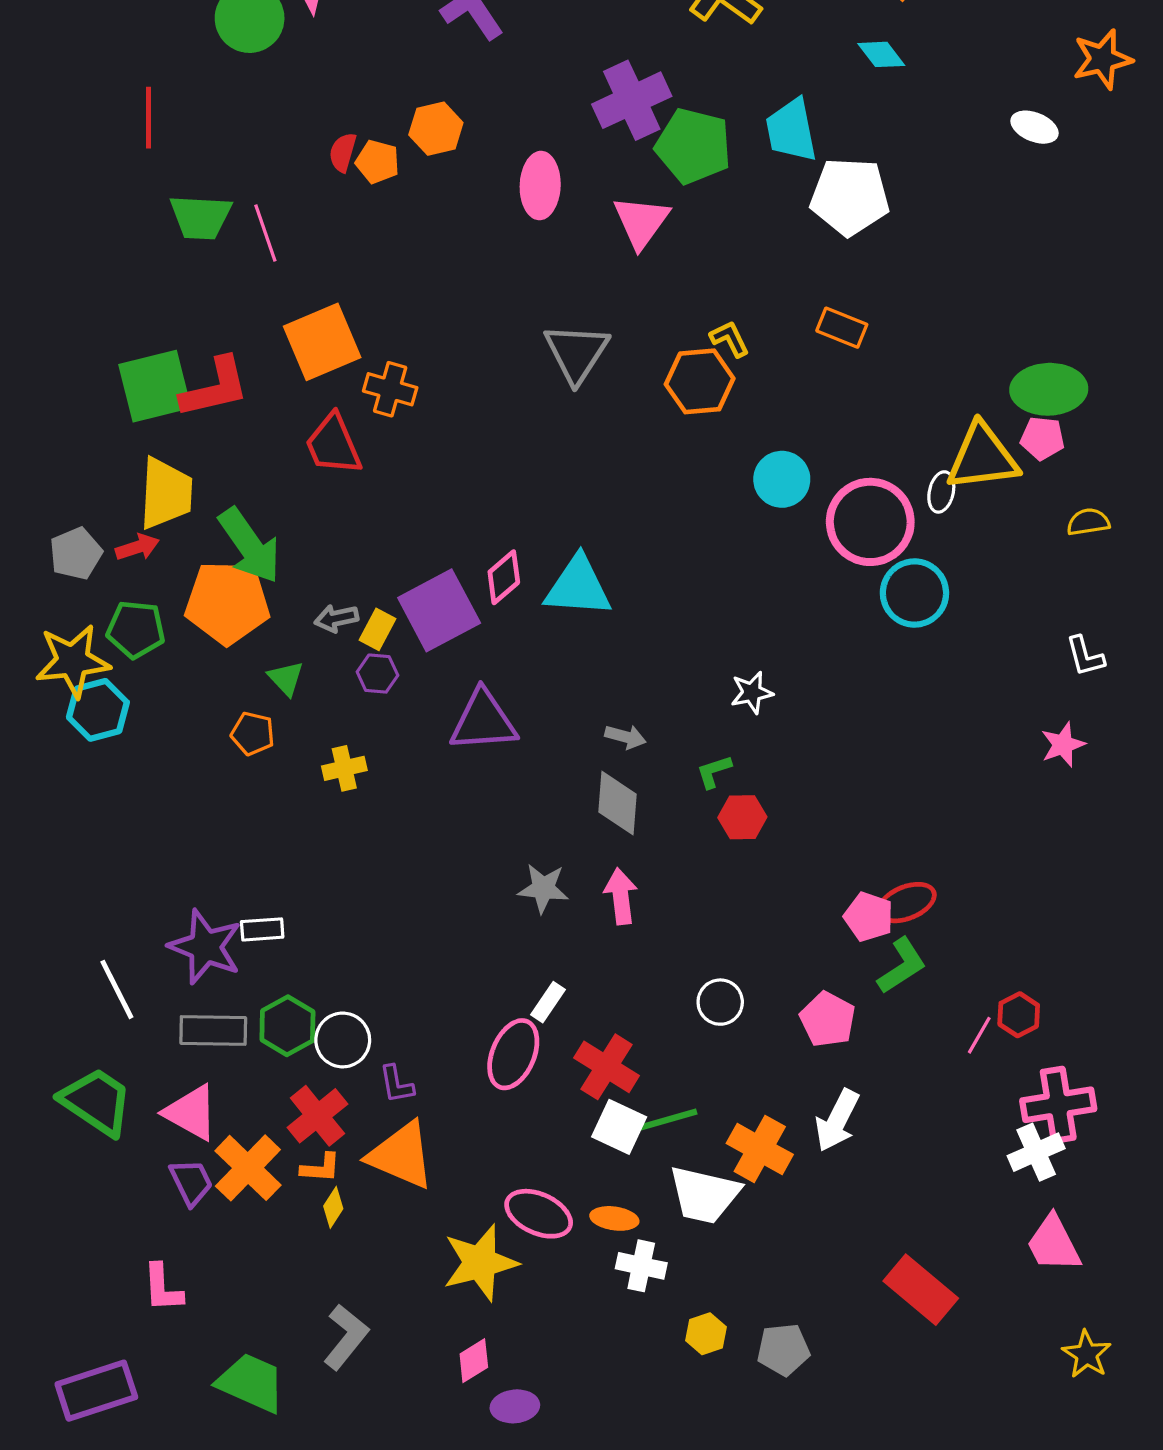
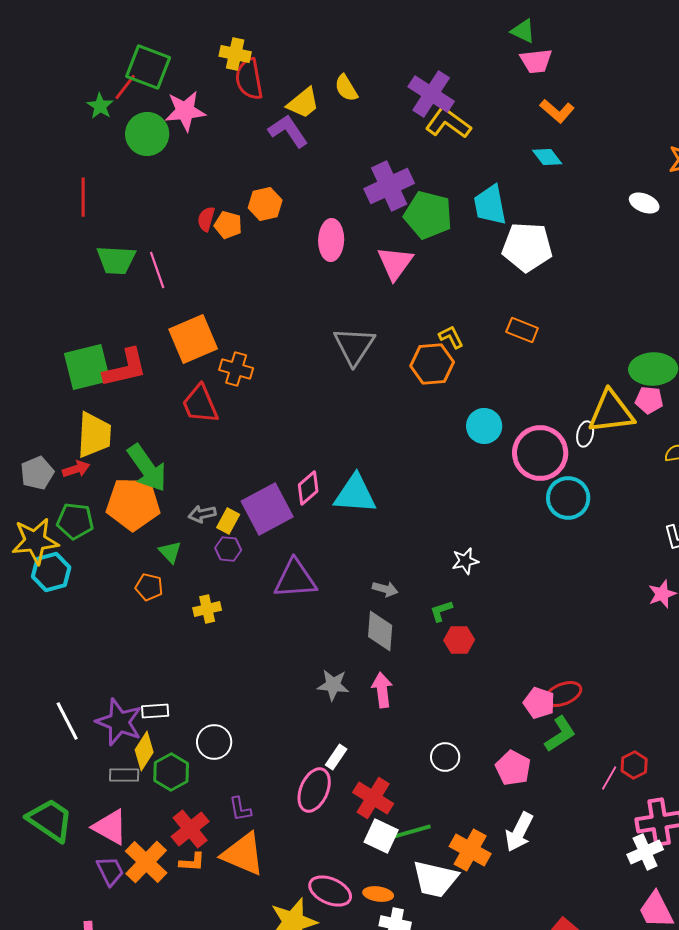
white line: (117, 989) -> (67, 721), moved
gray rectangle: (213, 1031) -> (124, 775), size x0.7
white circle: (343, 1040) -> (214, 742), moved
yellow diamond: (333, 1207) -> (144, 751), moved, size x1.5

